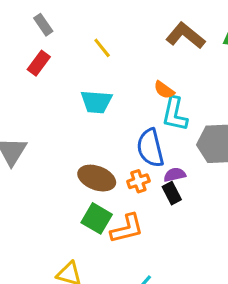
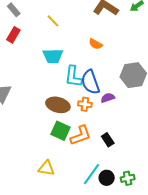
cyan L-shape: (175, 114) -> (73, 77), moved
orange cross: (138, 181) -> (85, 104), turned 32
black rectangle: (172, 193) -> (108, 140), moved

